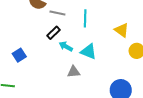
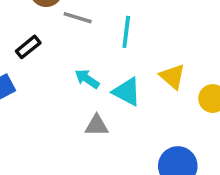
yellow triangle: (122, 30) -> (172, 76), moved
black rectangle: (53, 33) -> (28, 47), moved

